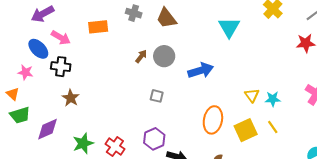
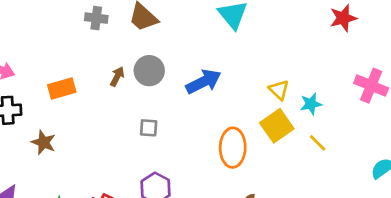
orange rectangle: (98, 27) -> (62, 89), moved
yellow triangle: (252, 95) -> (279, 90), moved
brown star: (71, 98) -> (44, 142), moved
yellow square: (246, 130) -> (277, 126), moved

